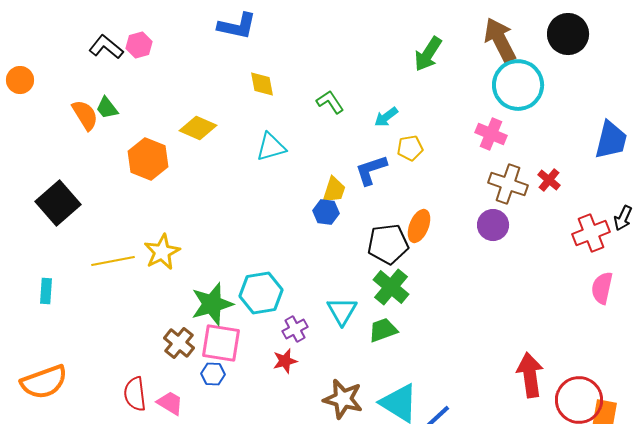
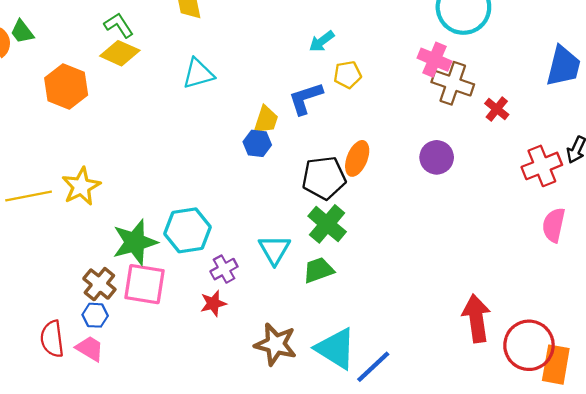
green L-shape: (330, 102) -> (119, 25), moved
brown cross: (508, 184) -> (453, 83), moved
blue hexagon: (213, 374) -> (95, 315), moved

